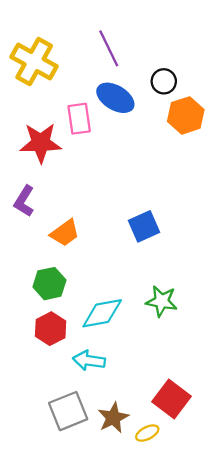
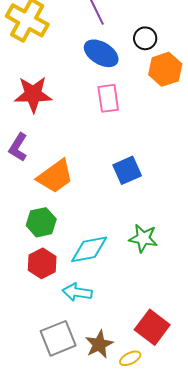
pink rectangle: (79, 119) -> (108, 98), moved
orange trapezoid: (65, 233) -> (55, 176), size x1.4

